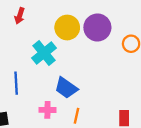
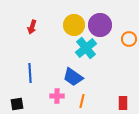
red arrow: (20, 16) -> (32, 27), moved
cyan cross: (44, 53) -> (86, 48), moved

